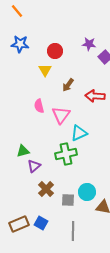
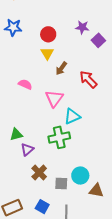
yellow triangle: (45, 70) -> (47, 53), moved
red arrow: (95, 96) -> (88, 79), turned 42
pink semicircle: (39, 106) -> (25, 84), moved, turned 128
blue square: (41, 223) -> (42, 207), moved

